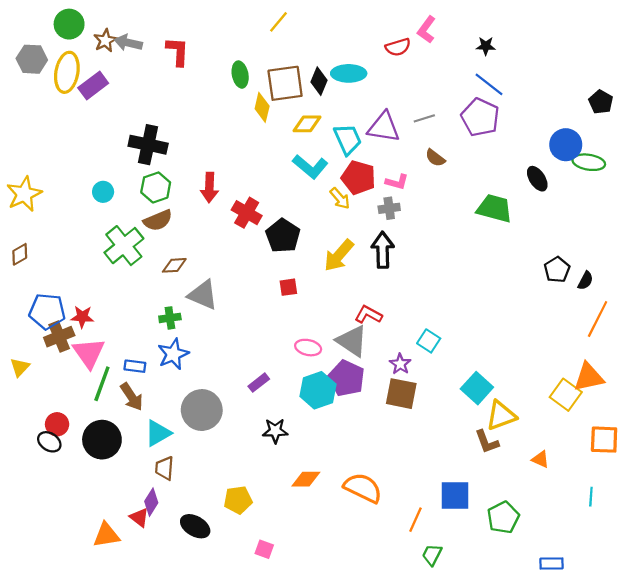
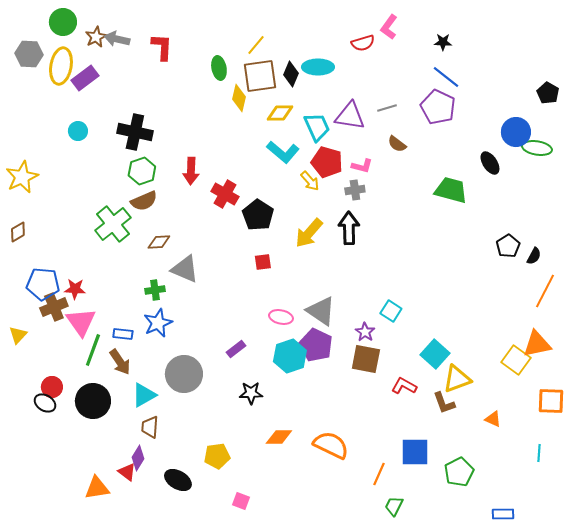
yellow line: (278, 22) -> (256, 45), moved
cyan circle: (103, 192) -> (78, 131), moved
red L-shape: (368, 315) -> (404, 386), moved

